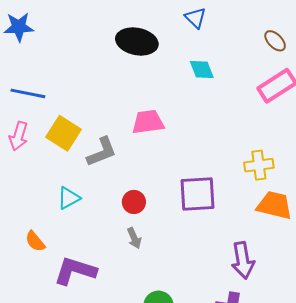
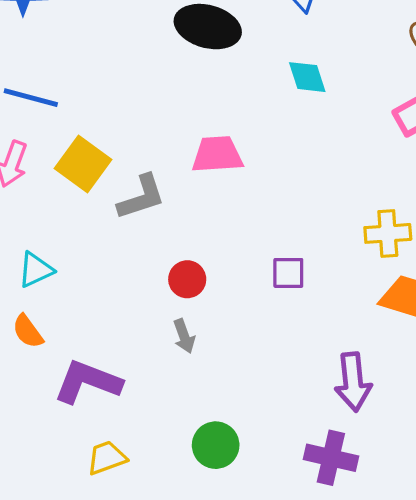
purple square: (198, 194) -> (288, 273), size x0.6
cyan triangle: (69, 198) -> (36, 270), moved

